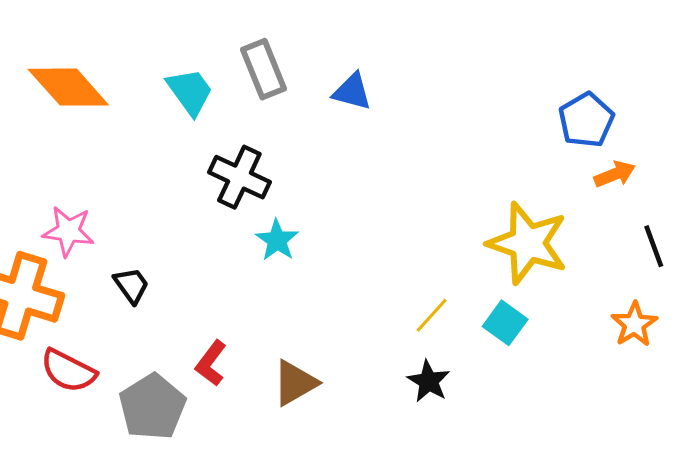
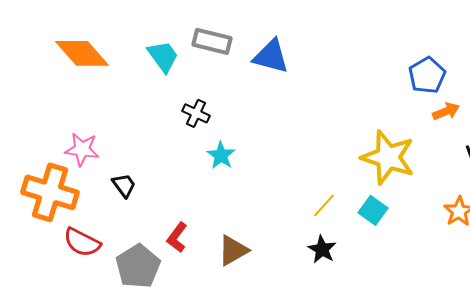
gray rectangle: (263, 69) -> (212, 41), turned -54
blue triangle: (352, 92) -> (271, 56), size x1.4
black cross: (239, 177) -> (196, 113), size x0.7

